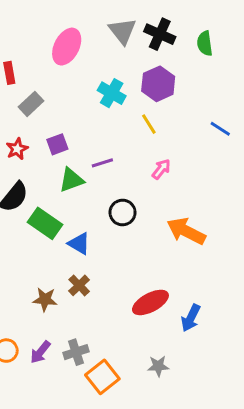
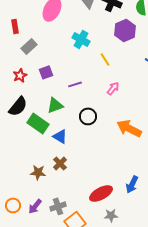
purple hexagon: (158, 84) -> (125, 30), moved
green triangle: (71, 180) -> (55, 105), moved
red ellipse: (150, 302) -> (101, 193), moved

